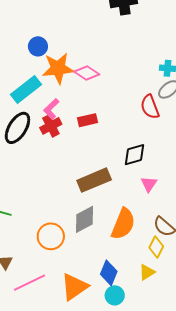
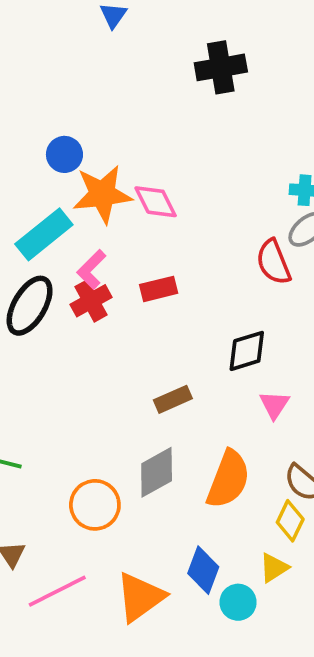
pink diamond: (87, 73) -> (156, 202), turned 30
brown rectangle: (94, 180) -> (173, 399), size x0.6
cyan circle: (115, 295) -> (238, 602), moved

